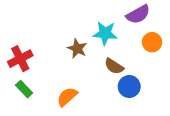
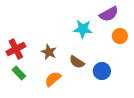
brown star: (77, 49) -> (49, 52), moved
brown semicircle: (114, 66) -> (77, 62), moved

